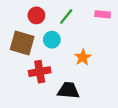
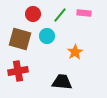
pink rectangle: (103, 14) -> (84, 13), moved
red cross: (40, 72) -> (18, 71), moved

